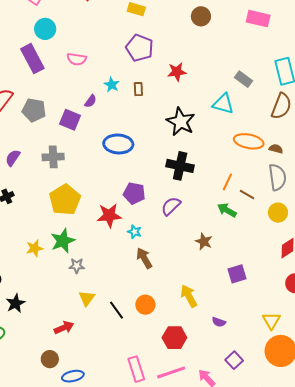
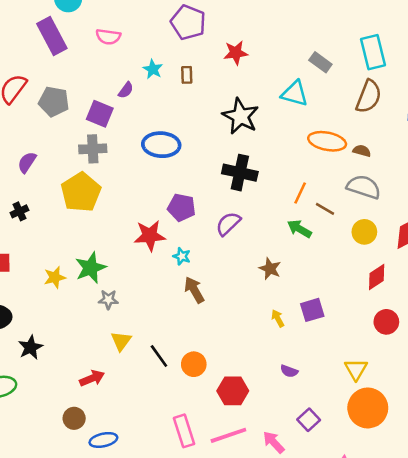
gray cross: (53, 157) -> (93, 149), moved
gray semicircle: (277, 177) -> (364, 187), turned -64
yellow pentagon: (65, 200) -> (81, 192), moved
yellow arrow: (189, 296) -> (278, 318), moved, size x0.6
orange circle: (145, 305) -> (194, 364), moved

